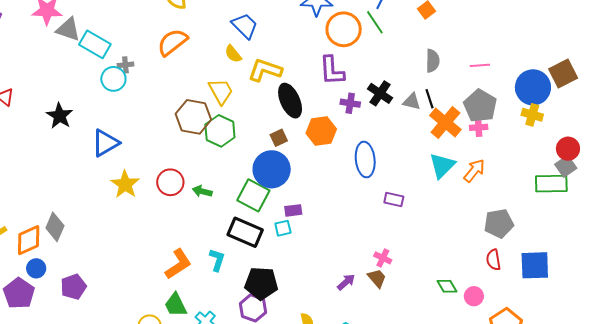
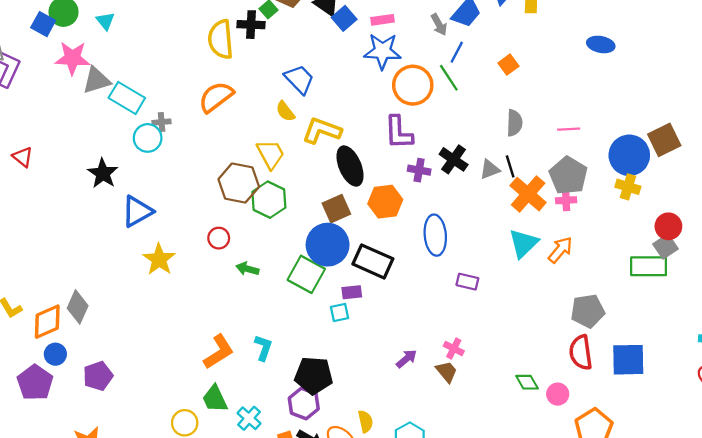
gray triangle: (68, 29) -> (96, 80), turned -36
gray triangle: (412, 102) -> (490, 169), turned -36
black star: (60, 116) -> (103, 173), moved
brown square: (279, 138) -> (336, 209), size x1.4
red circle: (170, 182) -> (219, 238), moved, size x0.7
black rectangle: (245, 232) -> (373, 261), moved
red semicircle: (493, 260) -> (581, 352), size x1.4
purple arrow: (346, 282) -> (406, 359), moved

